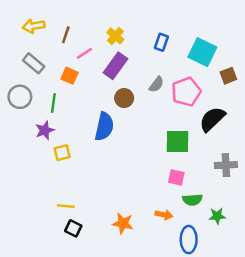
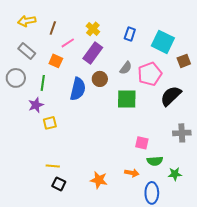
blue semicircle: (104, 127) -> (78, 89), moved
green square: (177, 141) -> (127, 99), moved

